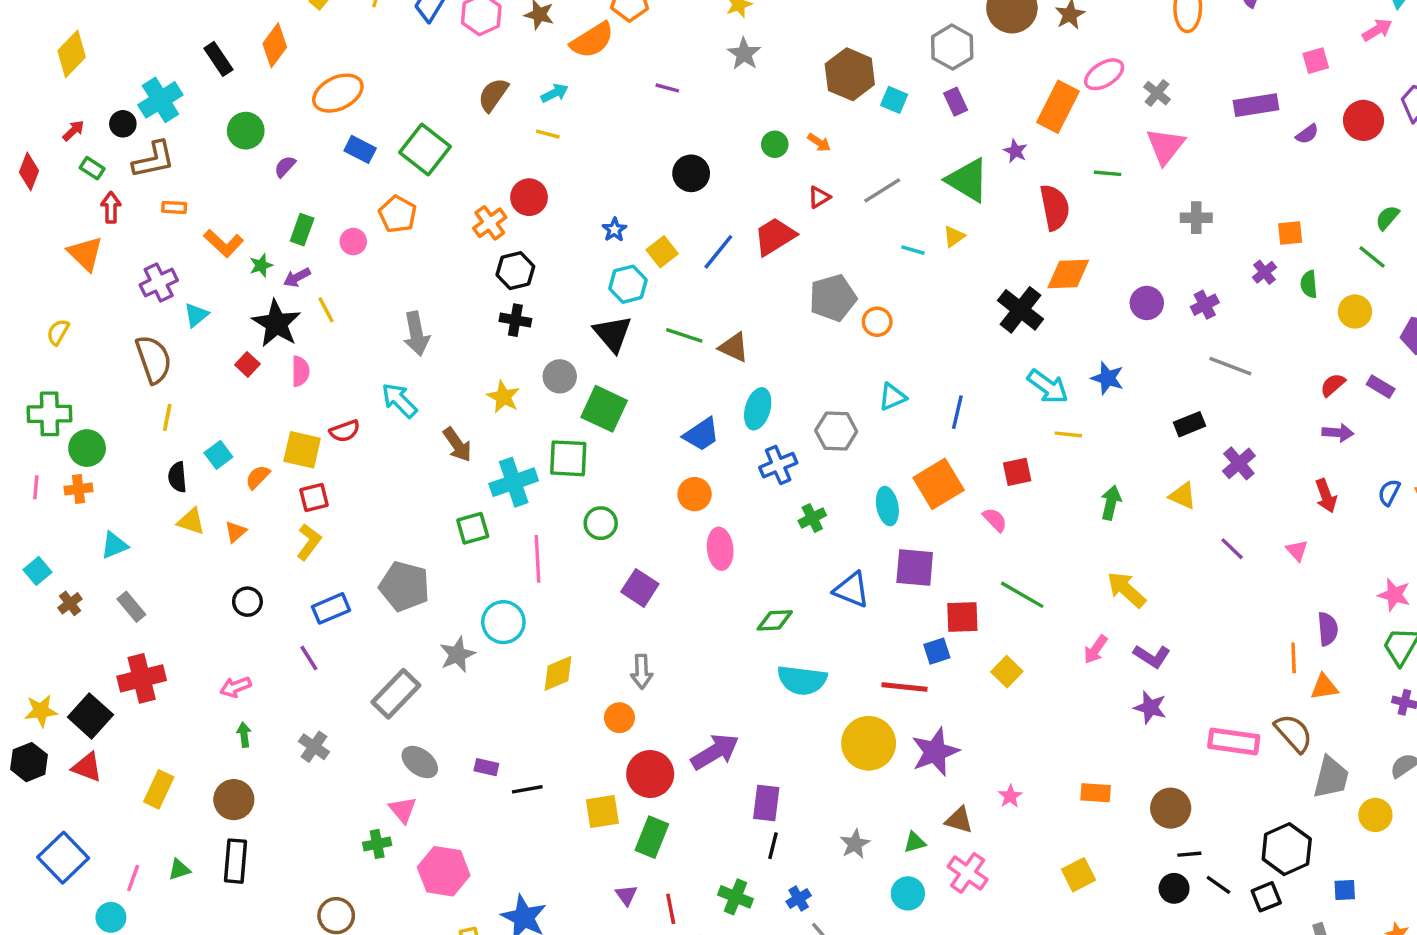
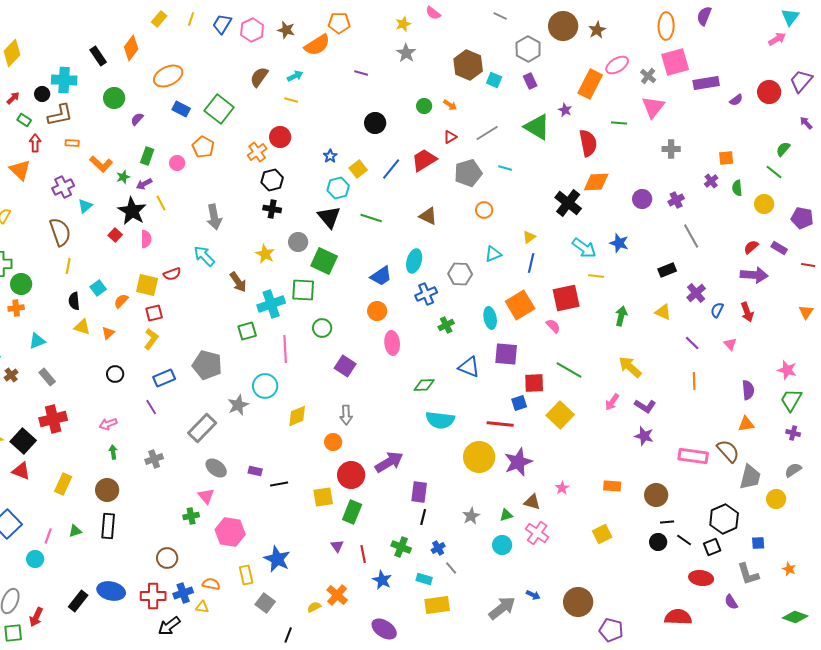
pink square: (1316, 61) -> (675, 62), moved, size x1.8
cyan cross: (160, 100) -> (64, 80), turned 35
yellow triangle: (954, 236) -> (529, 237), moved
gray pentagon: (833, 298) -> (468, 173), moved
brown triangle: (734, 347) -> (428, 216), moved
gray line: (1230, 366) -> (691, 236), turned 40
purple arrow: (1338, 433) -> (754, 275), size x1.5
red square: (1017, 472) -> (566, 298), size x1.6
blue semicircle: (1389, 492) -> (717, 310), moved
orange line: (1294, 658) -> (694, 381), moved
yellow square: (1007, 672) -> (560, 415), size x1.5
gray cross: (314, 747) -> (154, 459), turned 36

